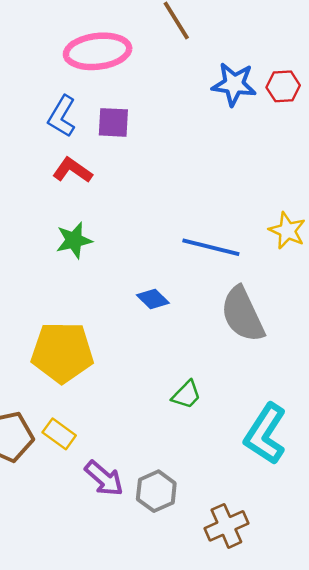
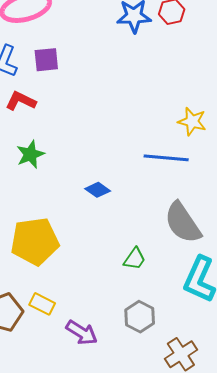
blue line: (211, 247) -> (166, 158), moved
gray semicircle: (243, 314) -> (183, 223), moved
gray hexagon: (156, 491) -> (140, 317), moved

